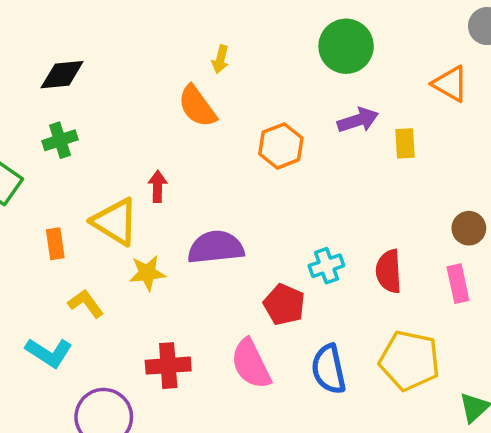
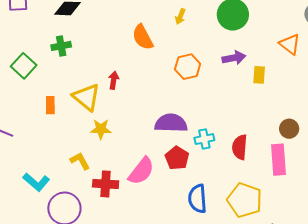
yellow arrow: (220, 59) -> (180, 16), moved
purple semicircle: (216, 247) -> (171, 123), moved
pink rectangle: (458, 284) -> (278, 160), size x1.4
yellow L-shape: (86, 303) -> (80, 161), moved
cyan L-shape: (49, 353) -> (36, 182), moved
pink semicircle: (251, 364) -> (141, 171), moved, turned -124

